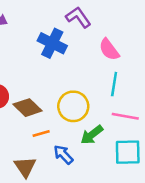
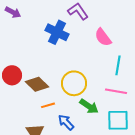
cyan line: (114, 84) -> (118, 65), moved
green arrow: (92, 135) -> (89, 106), turned -108

